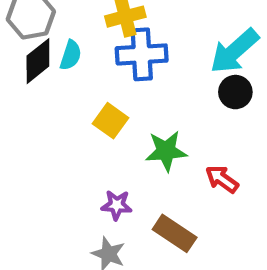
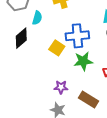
blue cross: (142, 54) -> (77, 36), moved
black diamond: (38, 61) -> (21, 38), moved

